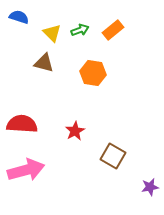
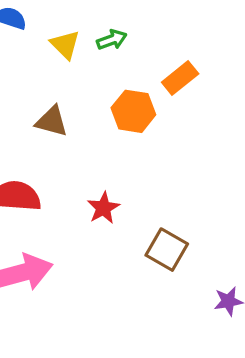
orange rectangle: (113, 30) -> (180, 78), moved
brown triangle: (44, 63) -> (52, 121), moved

